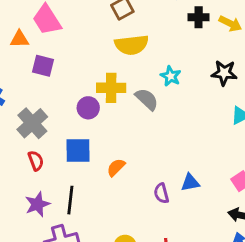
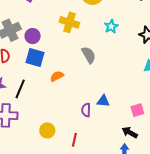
gray semicircle: (147, 99) -> (89, 55), moved
purple circle: (88, 108) -> (33, 36), moved
purple semicircle: (161, 193) -> (86, 110), moved

